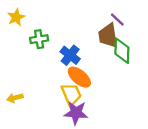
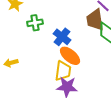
yellow trapezoid: (71, 94) -> (63, 71), turned 30
yellow arrow: (15, 98) -> (11, 63), moved

